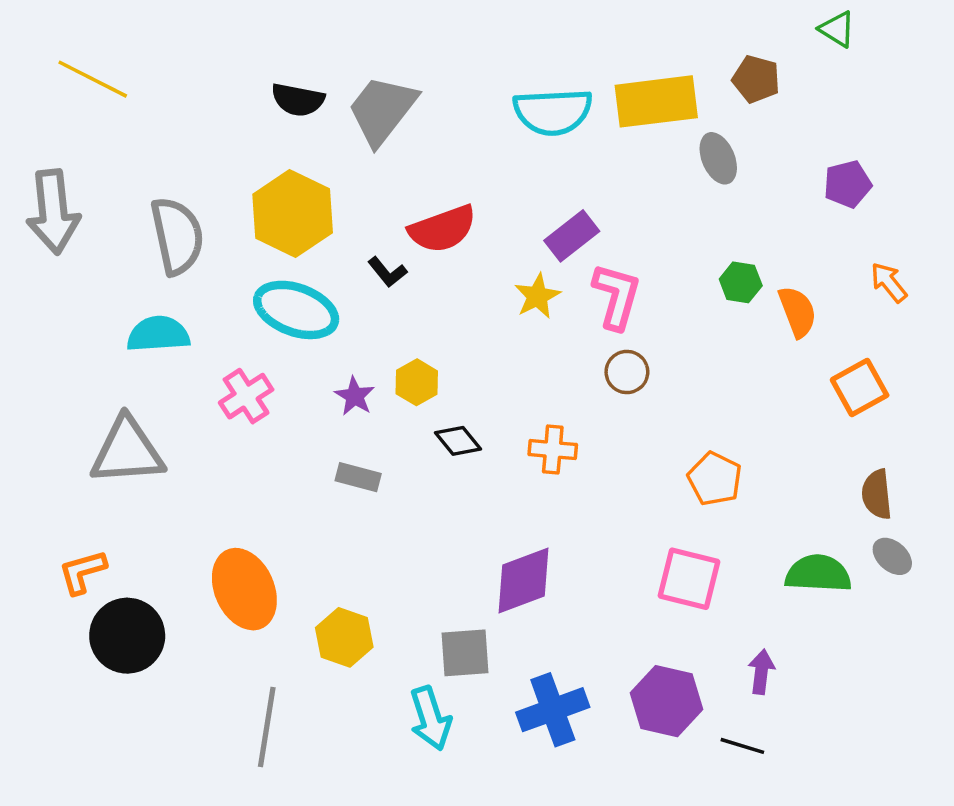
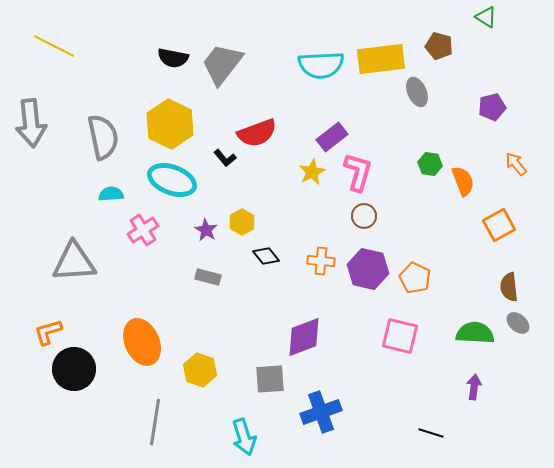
cyan semicircle: (158, 334) -> (111, 194), moved, size x0.7
purple arrow: (761, 672) -> (474, 387), moved
purple hexagon: (667, 701) -> (368, 269), moved
cyan arrow: (430, 718) -> (244, 437), moved

